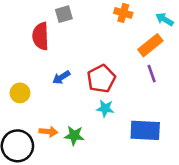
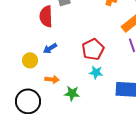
blue arrow: (61, 77) -> (50, 48), moved
orange arrow: (48, 132) -> (52, 79), moved

